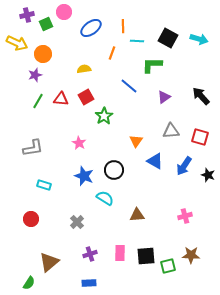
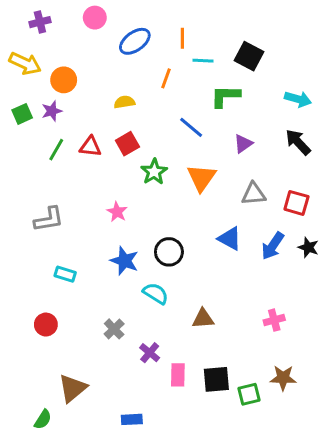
green square: (46, 24) -> (22, 114), moved
cyan arrow: (199, 39) -> (298, 99), moved
orange triangle: (136, 141) -> (202, 178), moved, size x1.5
black star: (208, 175) -> (308, 247), moved
purple cross: (90, 254) -> (150, 353), moved, turned -32

